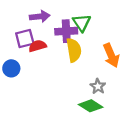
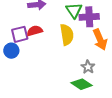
purple cross: (66, 31) -> (89, 17), moved
purple square: (25, 39) -> (20, 34), moved

